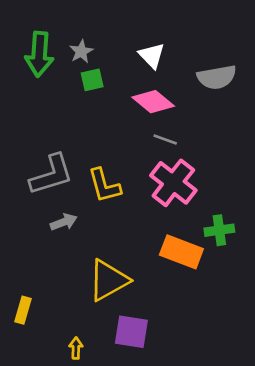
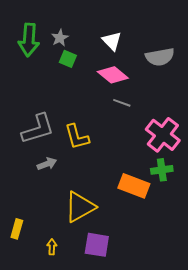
green square: (92, 80) -> (68, 59), turned 36
pink cross: (173, 183) -> (163, 135), moved
yellow arrow: (76, 348) -> (52, 247), moved

